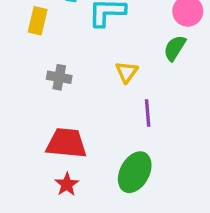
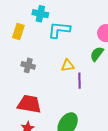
yellow triangle: (127, 72) -> (68, 66), turned 40
purple line: (148, 113) -> (79, 81), moved

